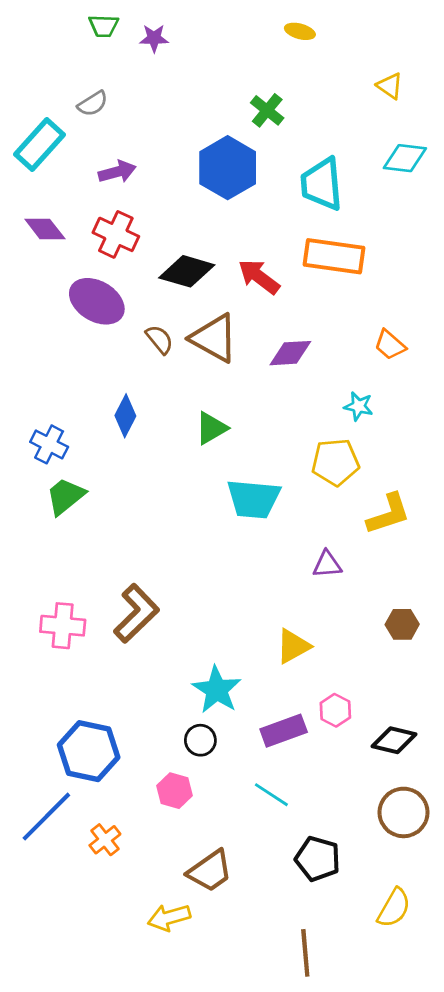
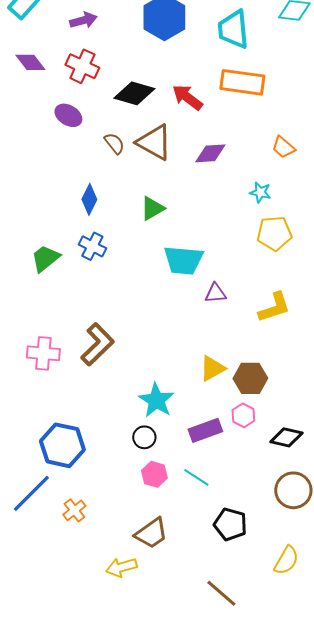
purple ellipse: (97, 301) -> (68, 115), size x0.7
blue cross: (49, 444) -> (92, 246), moved
yellow pentagon: (335, 462) -> (274, 233), moved
yellow L-shape: (389, 514) -> (274, 307), moved
purple triangle: (327, 564) -> (215, 293), moved
brown hexagon: (402, 624) -> (250, 378), moved, size x1.4
pink hexagon: (174, 791) -> (154, 474), moved
brown line: (305, 953) -> (221, 593), turned -44

